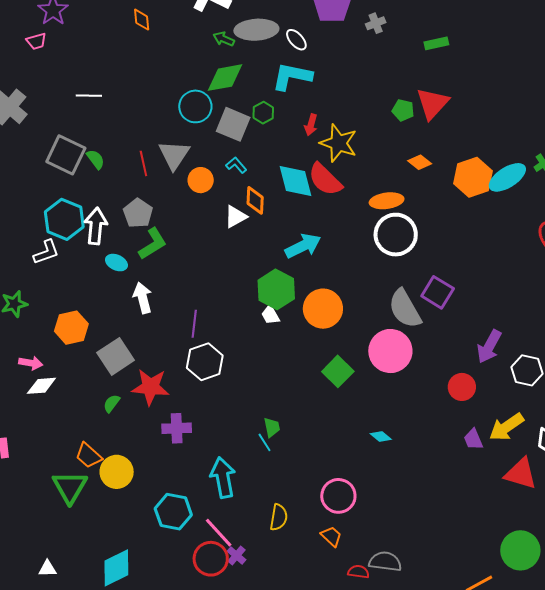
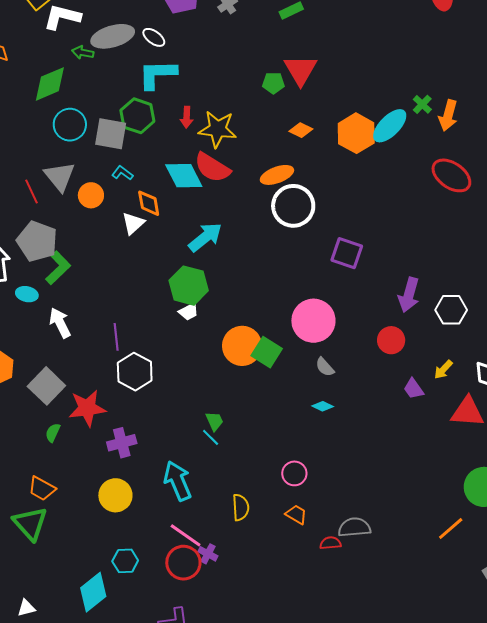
green diamond: (225, 78) -> (50, 84), moved
green hexagon: (263, 113) -> (137, 116), size x1.6
gray pentagon: (138, 213) -> (37, 241), size x1.4
orange circle: (323, 309) -> (242, 346), moved
gray semicircle: (405, 309) -> (325, 367), moved, size x0.5
white trapezoid: (270, 315) -> (189, 312), turned -75
yellow arrow: (506, 427) -> (443, 370), size x0.6
yellow circle: (117, 472) -> (115, 495), moved
pink circle: (338, 496) -> (294, 473), size x0.7
cyan hexagon: (173, 512) -> (125, 561), moved, size x0.7

